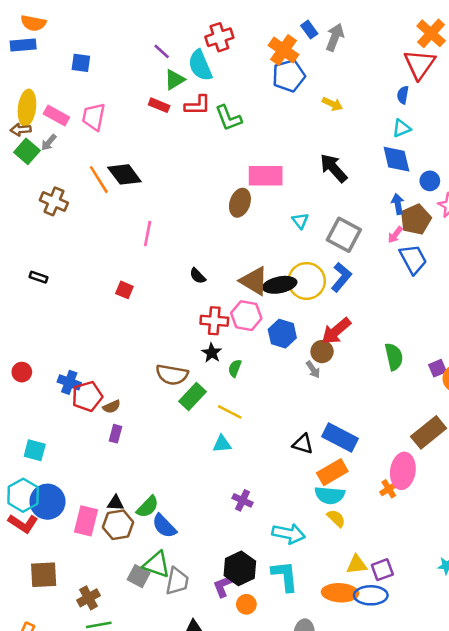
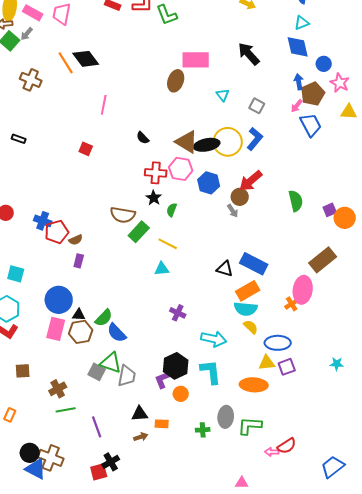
gray square: (344, 235) -> (257, 106), size x0.6
blue circle: (47, 502) -> (59, 300), moved
brown square: (44, 575) -> (23, 371), size x0.7
blue ellipse: (371, 595) -> (278, 343), moved

